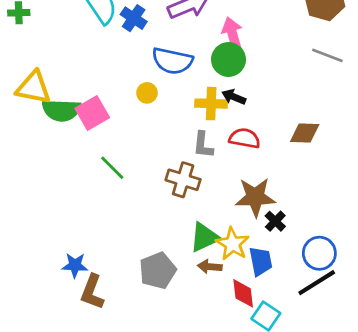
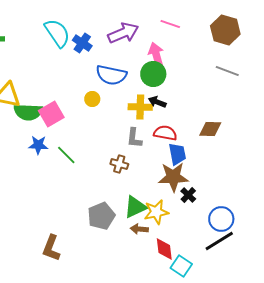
brown cross: (183, 180) -> (119, 164), size x0.7
yellow star: (233, 244) -> (156, 212), turned 30
blue trapezoid: (261, 261) -> (177, 154), moved
blue star: (75, 265) -> (38, 145), moved
gray pentagon: (158, 271) -> (101, 216), moved

